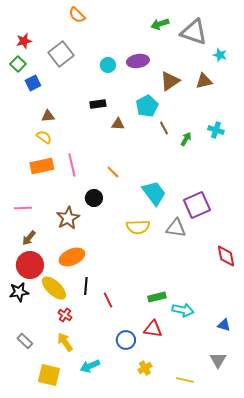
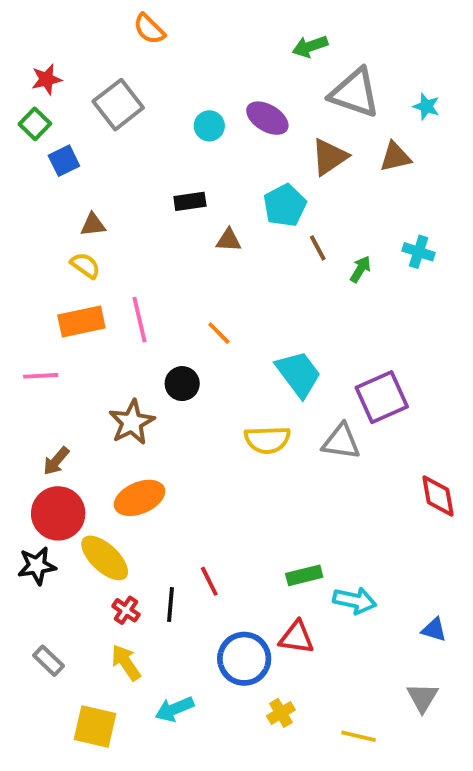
gray triangle: (194, 32) -> (355, 93), moved
purple ellipse: (138, 61) -> (267, 118), turned 40
pink line: (23, 208) -> (41, 376), moved
black line: (86, 286) -> (171, 604), moved
blue circle: (126, 340) -> (244, 659), size x1.4

